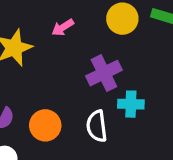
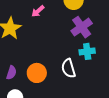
purple cross: (104, 73) -> (82, 27), moved

